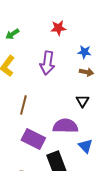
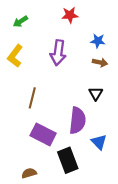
purple semicircle: (65, 126) -> (77, 120), turned 95

